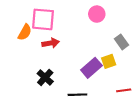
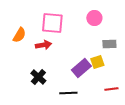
pink circle: (97, 14) -> (94, 18), moved
pink square: (43, 19) -> (52, 23), moved
gray rectangle: (122, 42) -> (109, 44), turned -56

